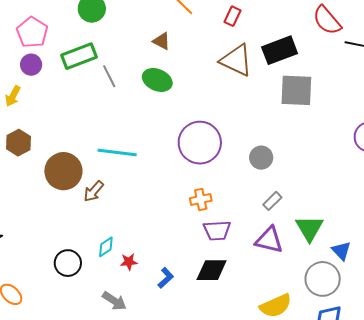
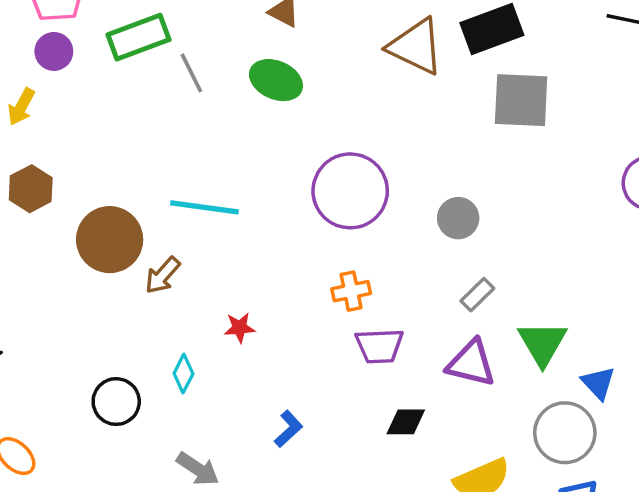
cyan diamond: (106, 247) -> (183, 374), turned -30
red star: (129, 262) -> (239, 328), moved
black diamond: (212, 270) -> (406, 422), moved, size x0.7

